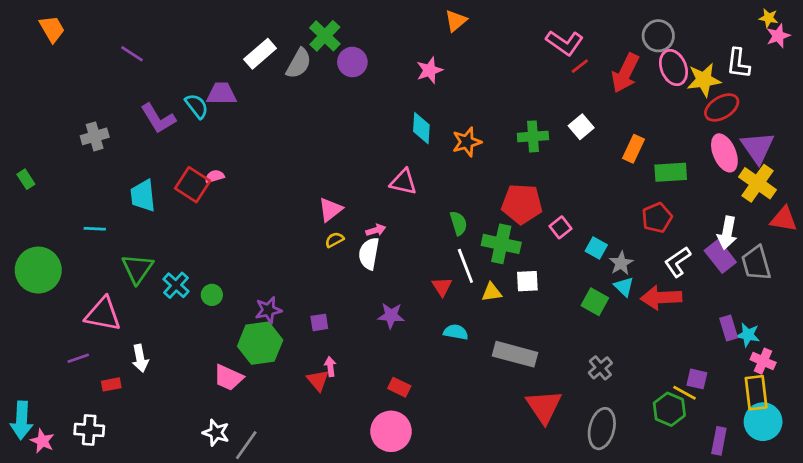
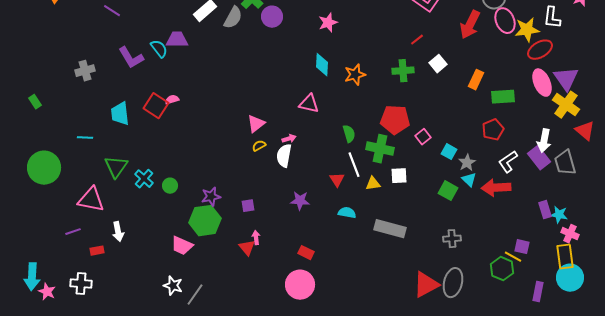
red line: (580, 66) -> (417, 40), moved
red triangle: (784, 219) -> (585, 131), turned 30
gray cross: (600, 368) -> (452, 239), turned 36
red triangle: (544, 407) -> (426, 285), moved, turned 36

